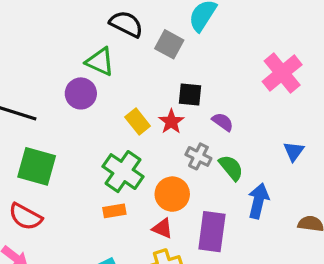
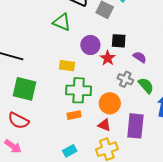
purple circle: (81, 93) -> (90, 45), moved
yellow rectangle: (138, 122) -> (67, 66), moved, turned -42
green cross: (123, 172) -> (79, 90), turned -30

